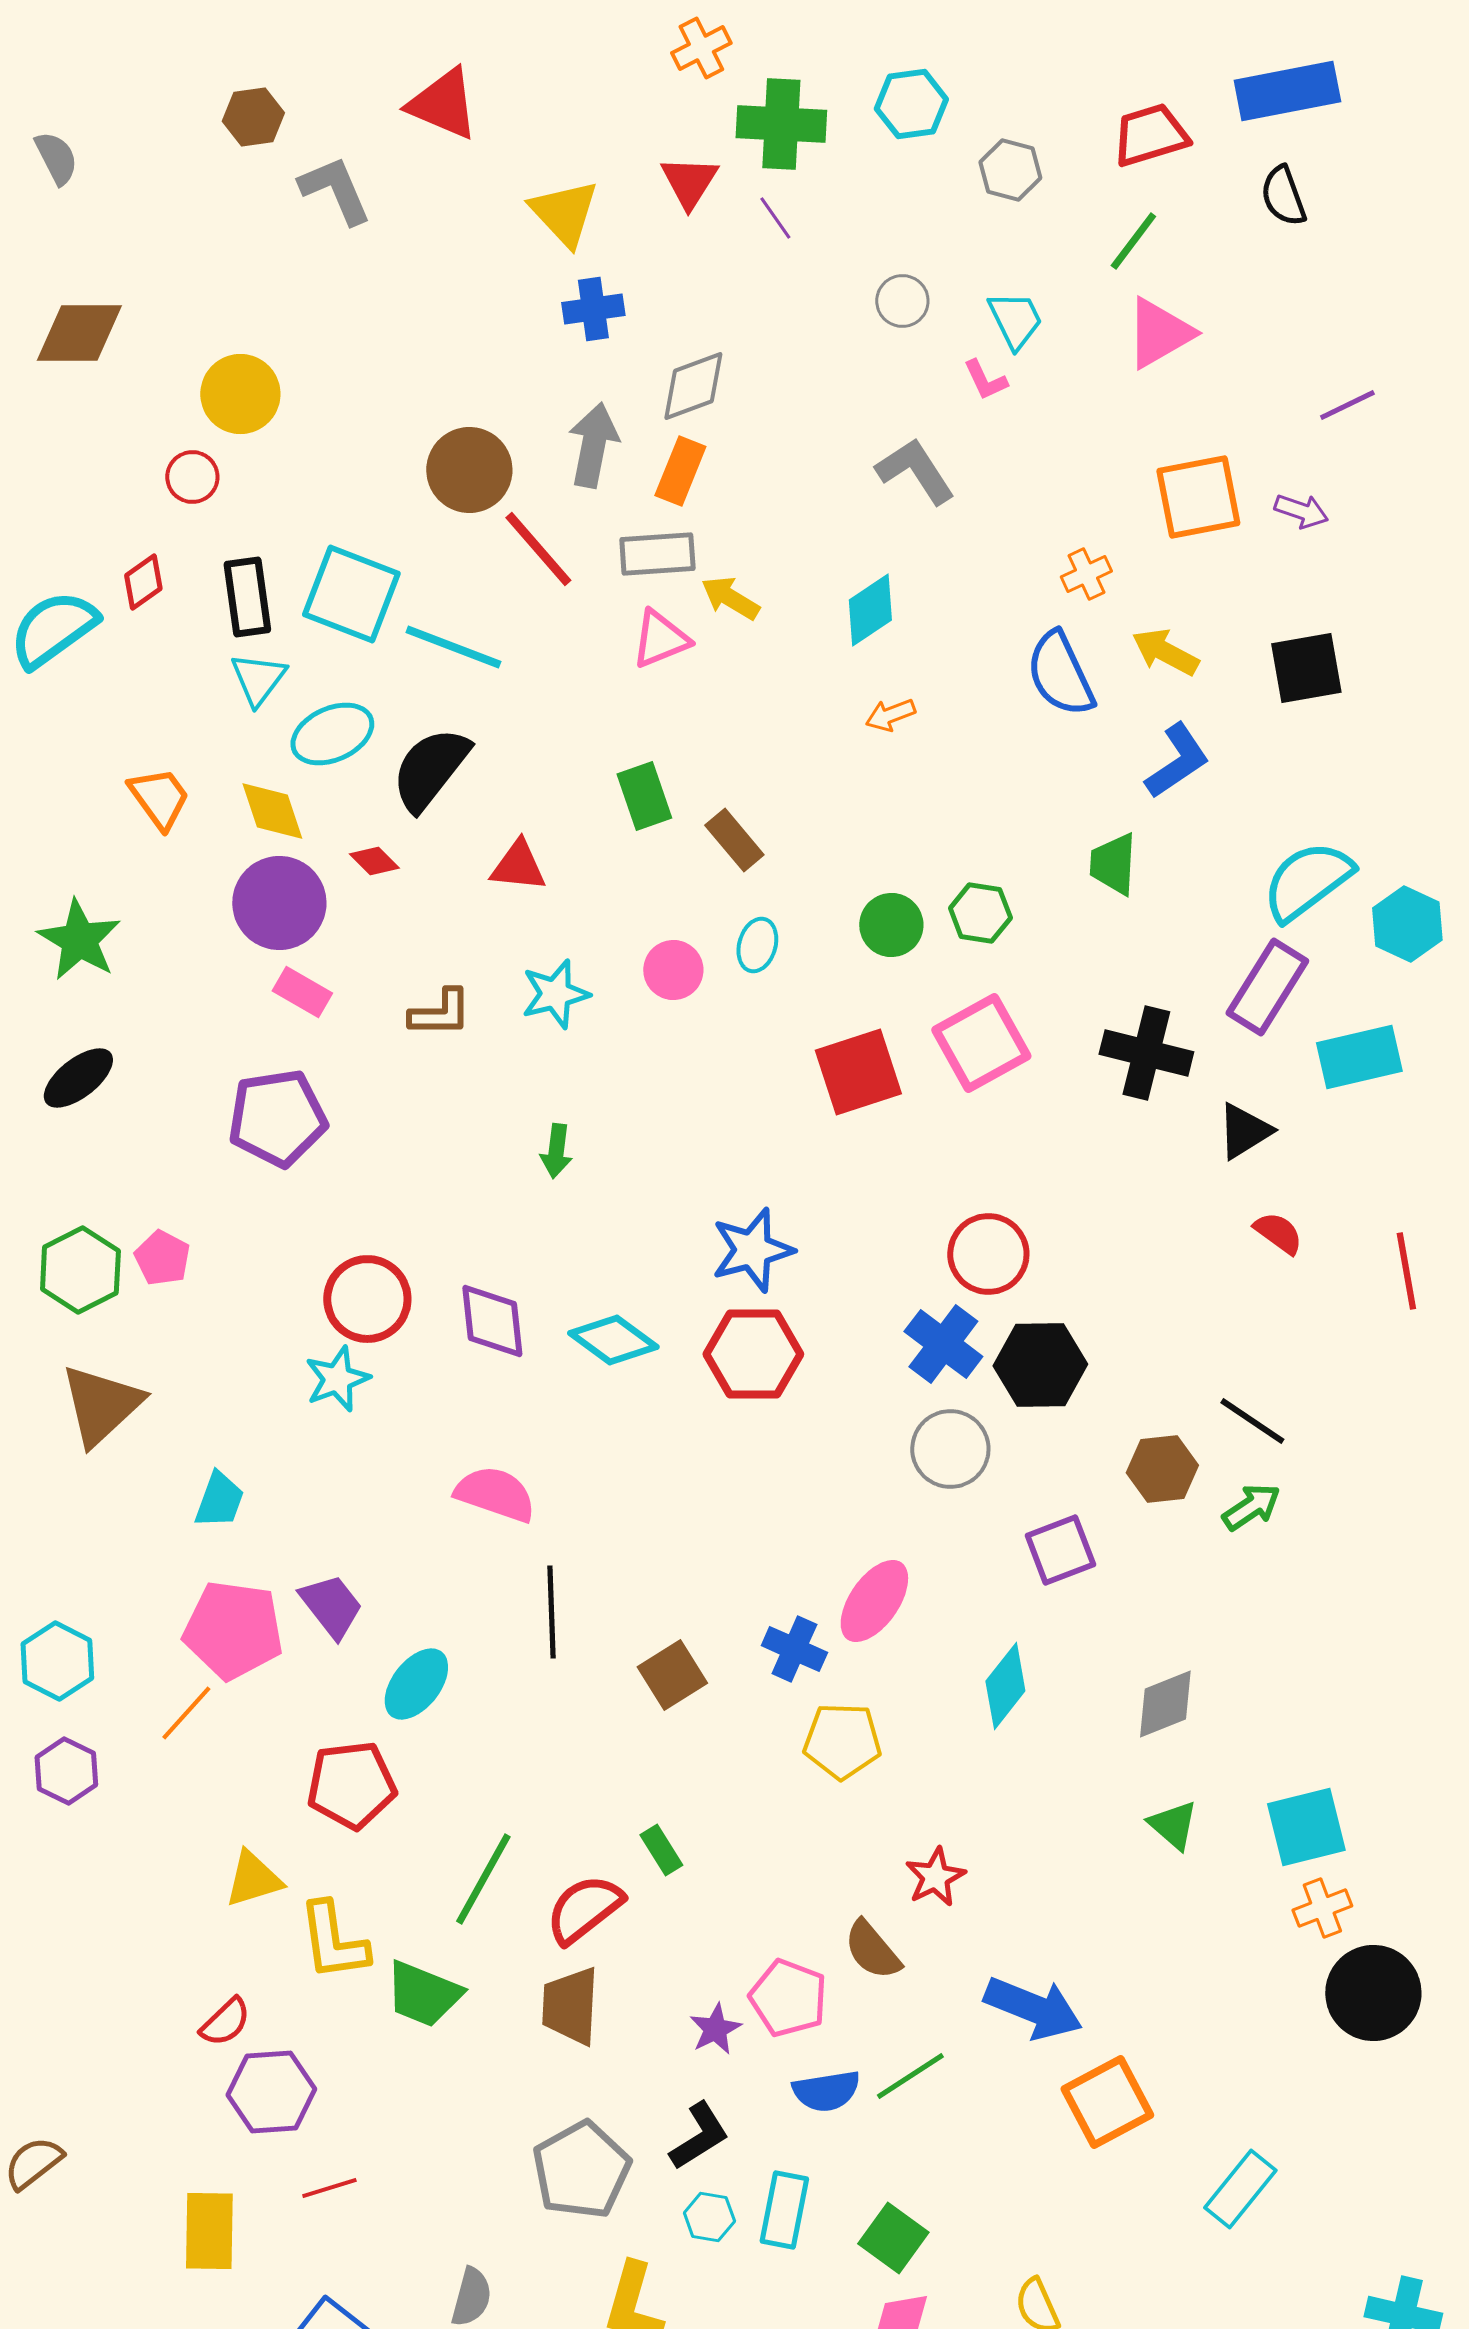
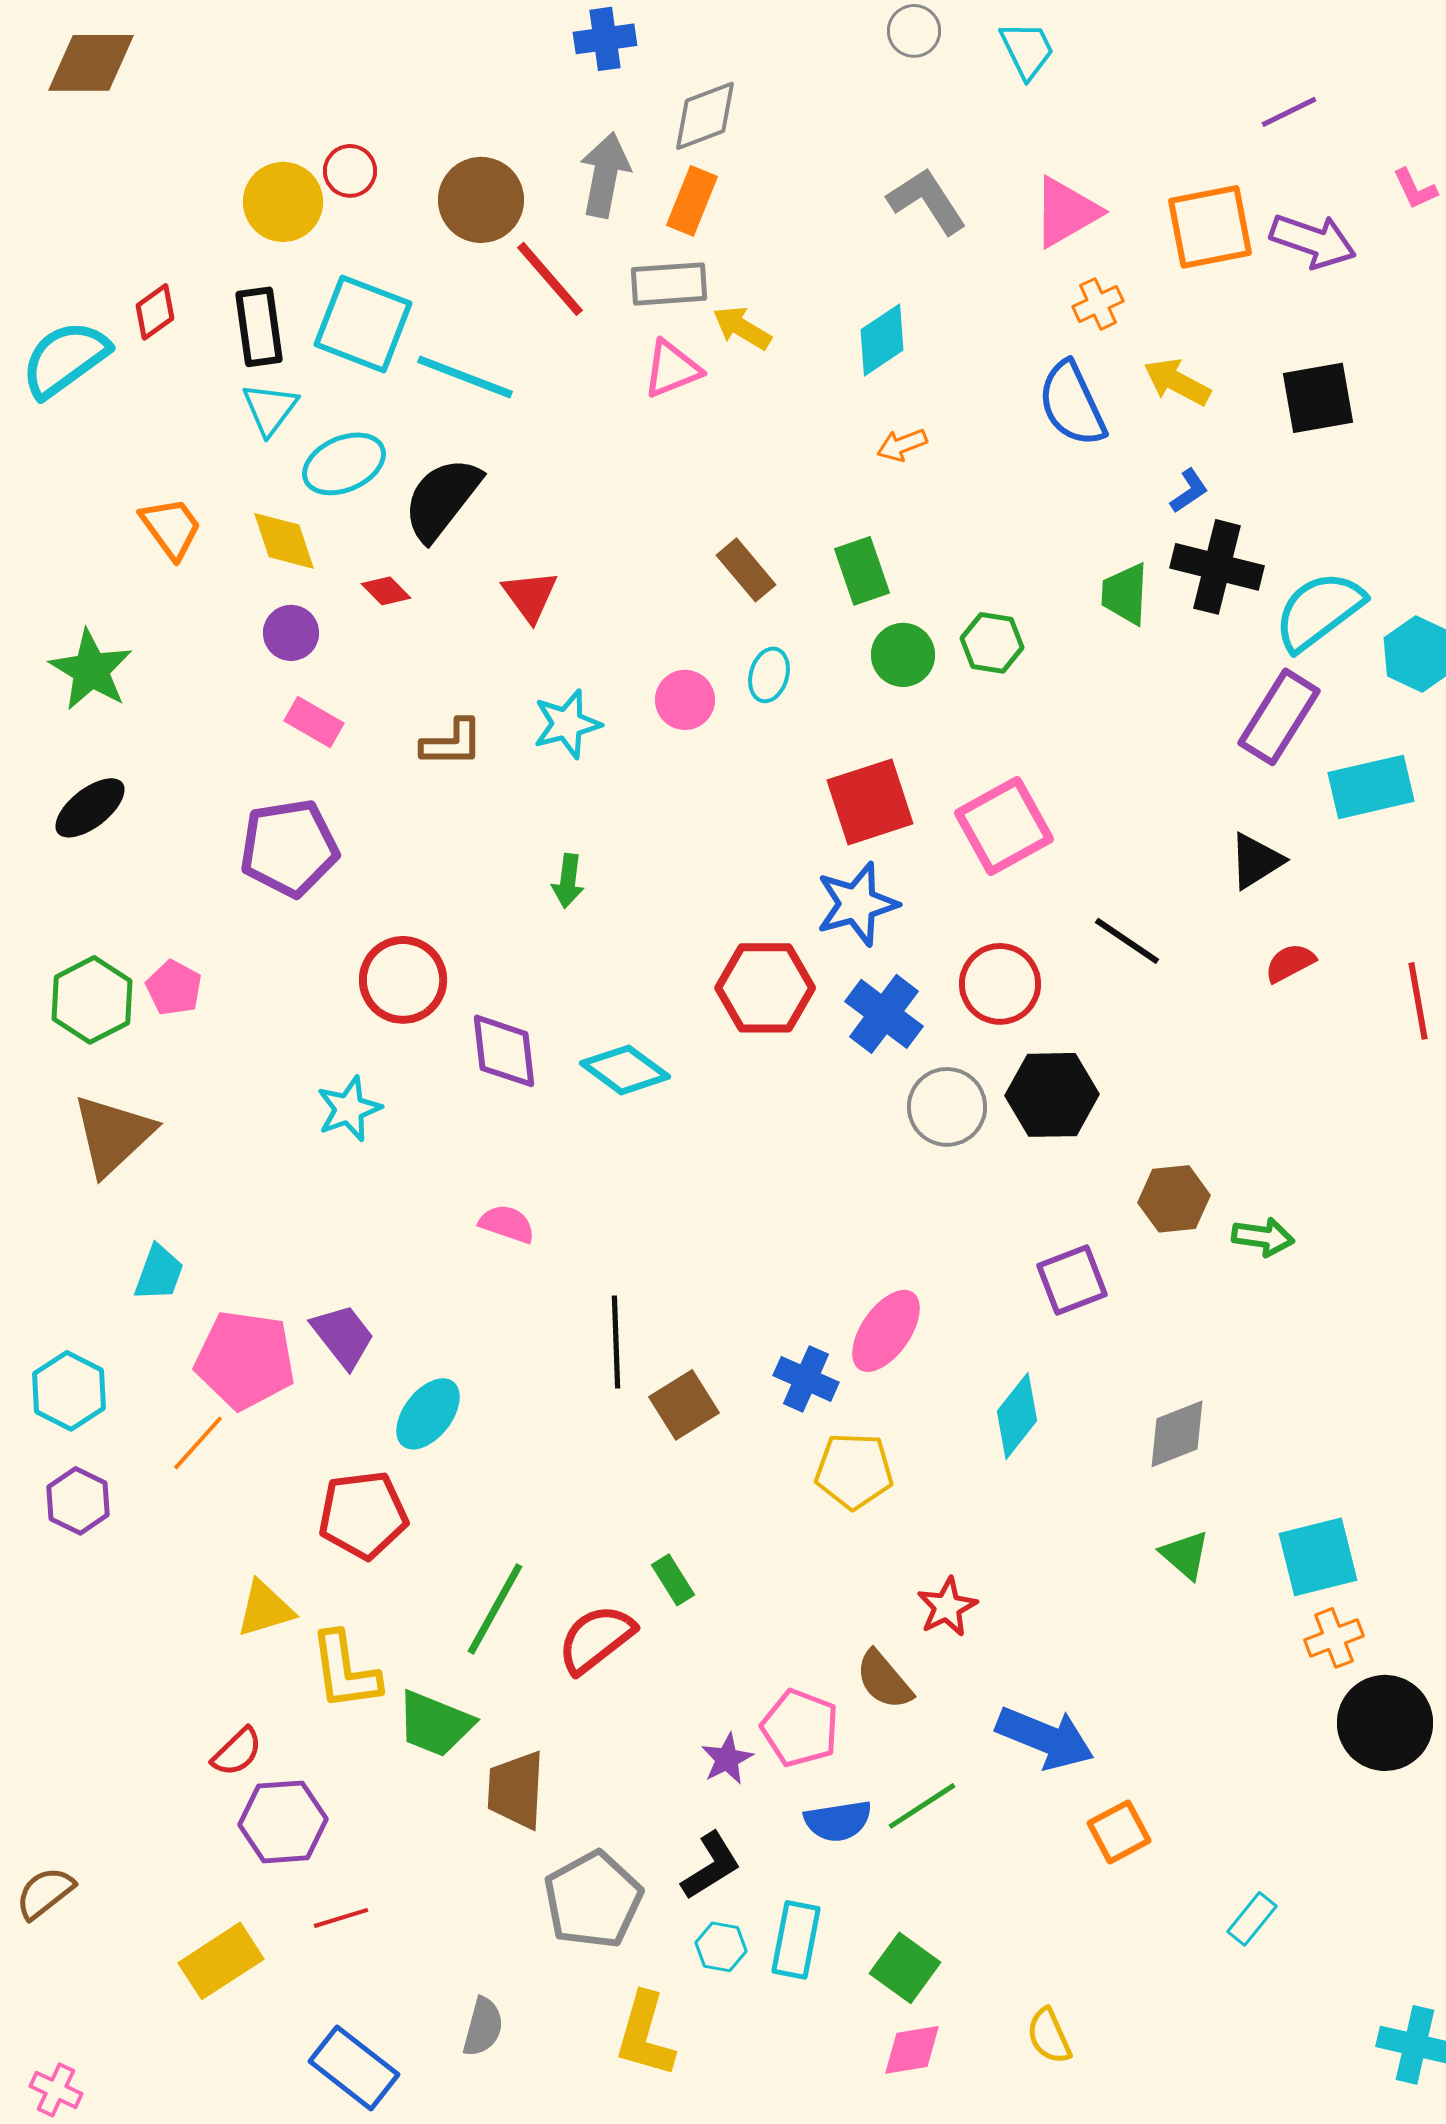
pink triangle: (1159, 333) -> (1066, 212), moved
pink L-shape: (985, 380) -> (1415, 189), moved
yellow circle: (240, 394) -> (283, 202), moved
purple line: (1347, 405) -> (1289, 112), moved
red circle: (192, 477) -> (350, 171), moved
purple arrow: (1301, 511) -> (1313, 241), size x1.6
blue L-shape: (1177, 761) -> (1189, 491), size x0.6
green rectangle: (644, 796) -> (862, 571), moved
red triangle: (518, 866) -> (530, 596), turned 48
purple circle: (279, 903) -> (291, 633), size x0.6
pink square: (981, 1043) -> (1004, 826), moved
black cross: (1146, 1053) -> (1217, 567), moved
red semicircle: (1278, 1233) -> (1290, 963), turned -64
blue star: (752, 1250) -> (857, 904), moved
red circle: (367, 1299) -> (403, 980), moved
blue cross: (943, 1344) -> (884, 1014), moved
red hexagon: (753, 1354) -> (765, 988), moved
black line: (1252, 1421) -> (1127, 941), moved
gray circle: (950, 1449) -> (947, 1107), moved
pink semicircle: (495, 1494) -> (507, 1224), size x0.7
cyan trapezoid: (219, 1500) -> (159, 1273), moved
green arrow: (1251, 1507) -> (1263, 1237), turned 42
black line: (551, 1612) -> (616, 1342), moved
brown trapezoid: (570, 2006) -> (516, 1790), moved
orange square: (1107, 2102) -> (1119, 1832), size x0.7
cyan rectangle: (1240, 2189) -> (1252, 1919), size x0.7
yellow rectangle: (209, 2231) -> (221, 1961), turned 56

